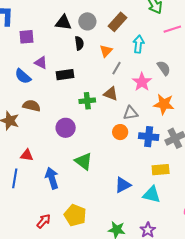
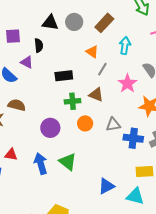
black semicircle: (79, 43) -> (39, 45), moved
orange triangle: (106, 51) -> (92, 52), turned -40
black rectangle: (65, 75) -> (64, 76), moved
gray triangle: (131, 113) -> (113, 125), moved
orange circle: (120, 132) -> (85, 123), moved
blue arrow: (52, 178) -> (41, 164), moved

